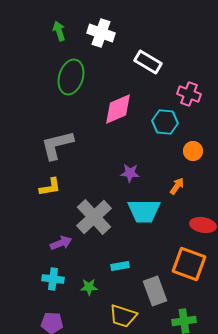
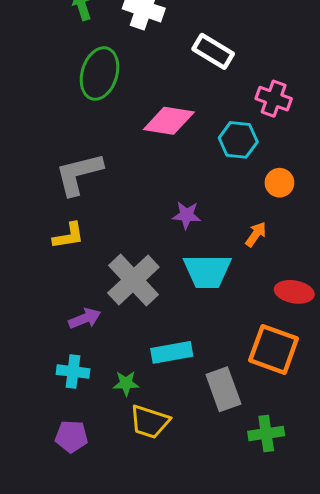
pink diamond: (118, 109) -> (169, 121), turned 32
cyan rectangle: (120, 266) -> (172, 352), size x1.5
yellow trapezoid: (123, 316) -> (150, 422), moved

